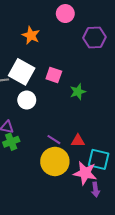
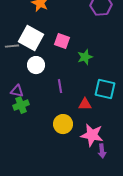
purple line: (54, 140) -> (60, 86), moved, turned 48
cyan square: (99, 159) -> (105, 89), moved
yellow circle: (55, 161) -> (63, 124), size x0.7

